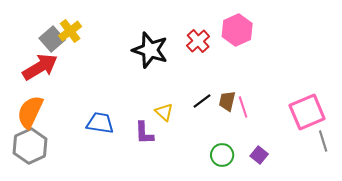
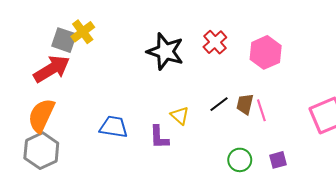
pink hexagon: (237, 30) -> (266, 52), moved
gray square: (52, 39) -> (64, 40), turned -30
purple square: (259, 155) -> (278, 160), turned 36

